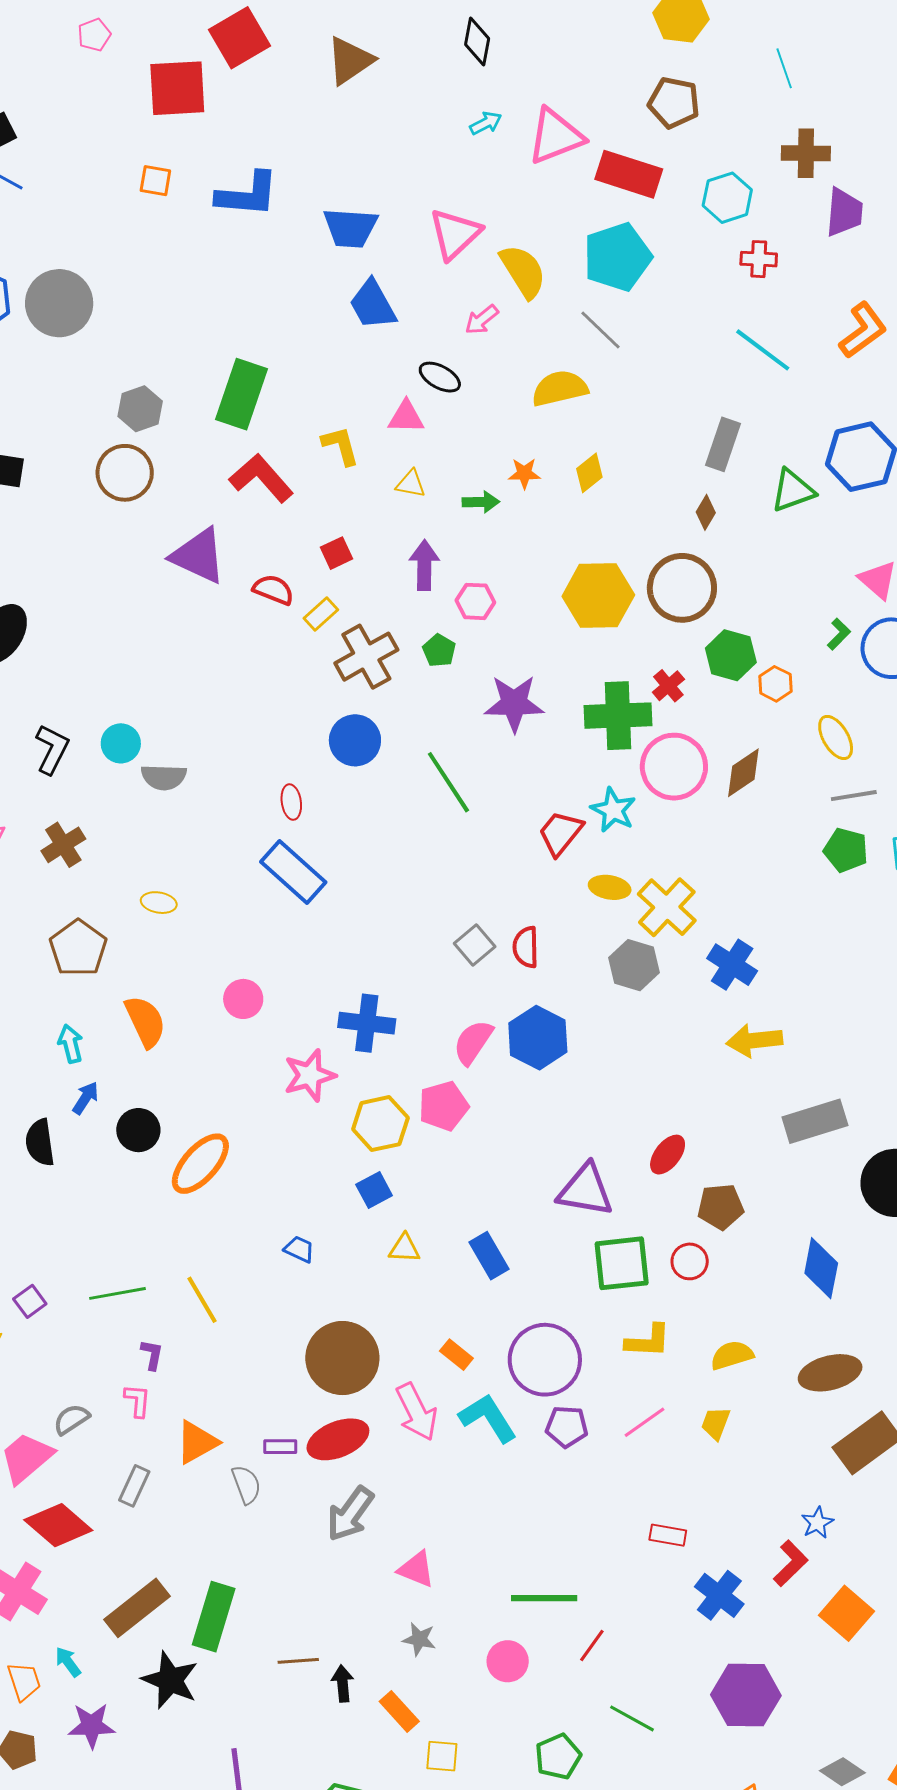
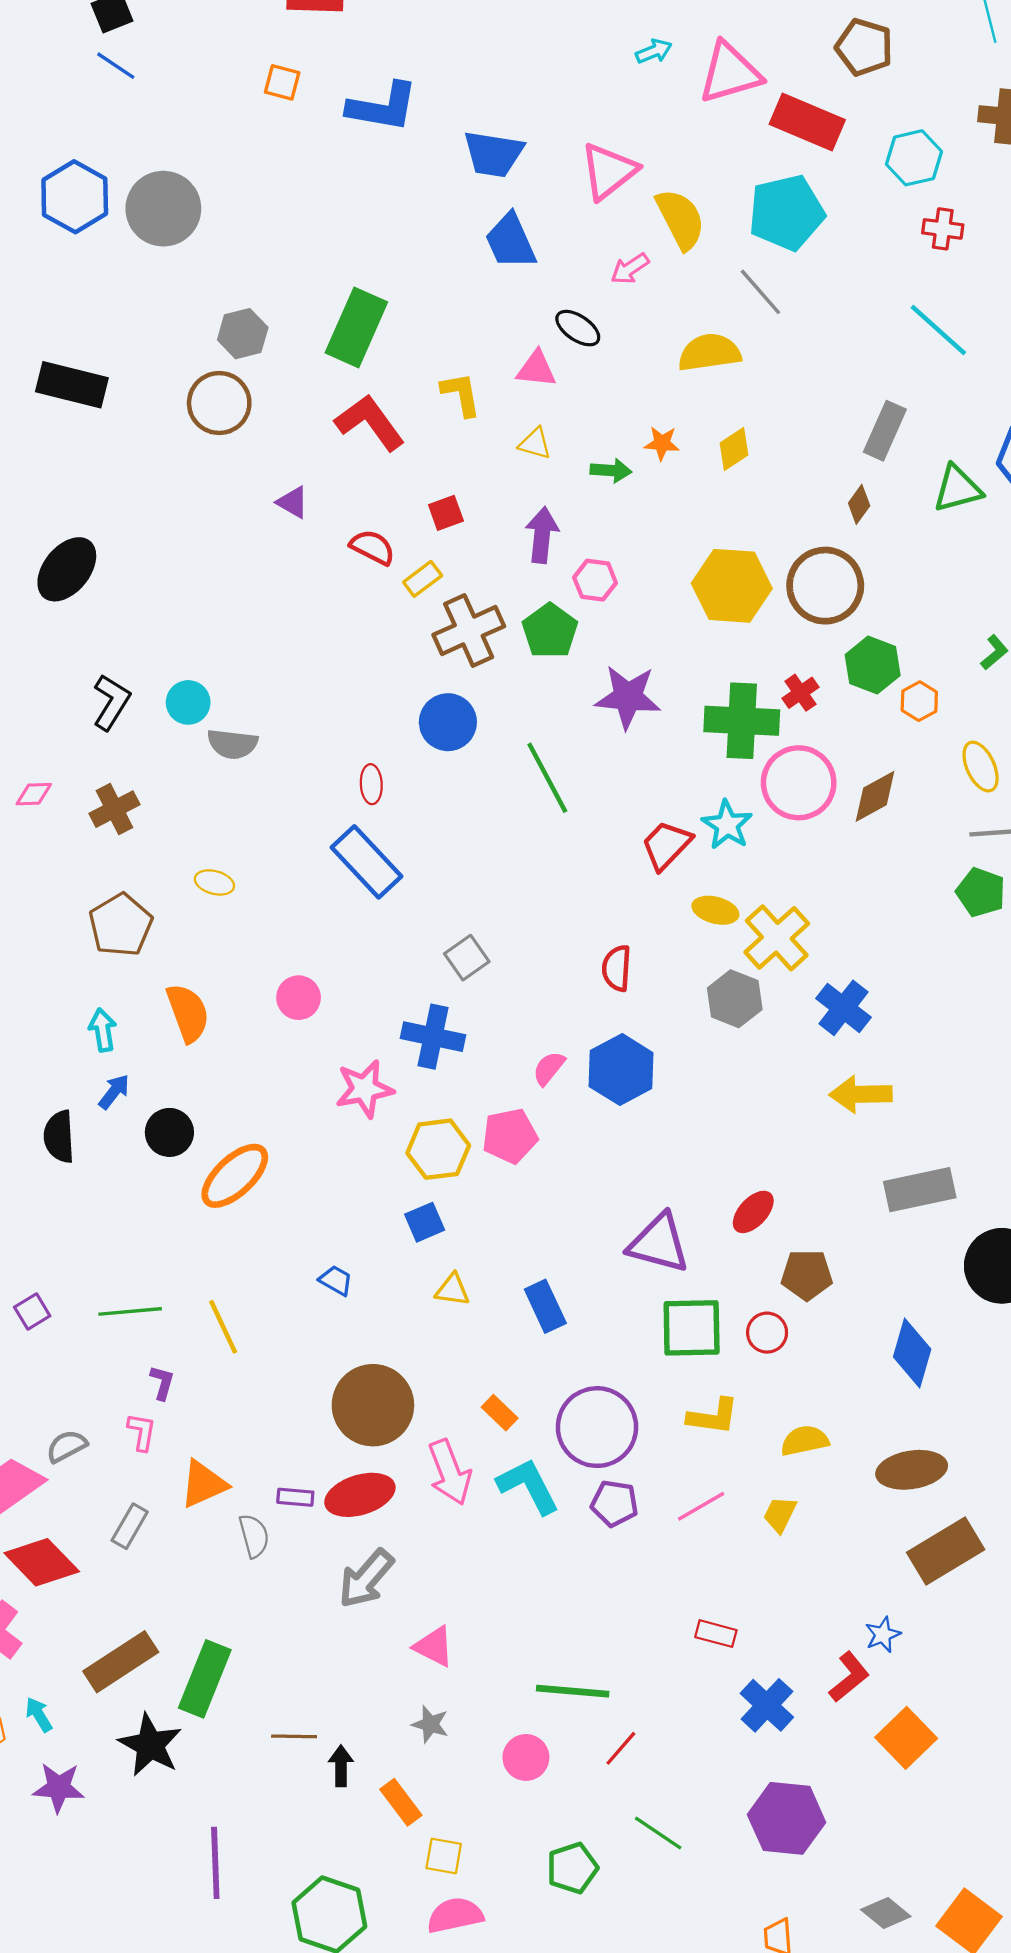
purple triangle: (198, 556) -> (293, 502), size x0.5
green pentagon: (439, 651) -> (550, 631), size x1.5
gray square: (475, 945) -> (467, 958), moved
pink semicircle: (473, 1042) -> (549, 1068), size x0.7

